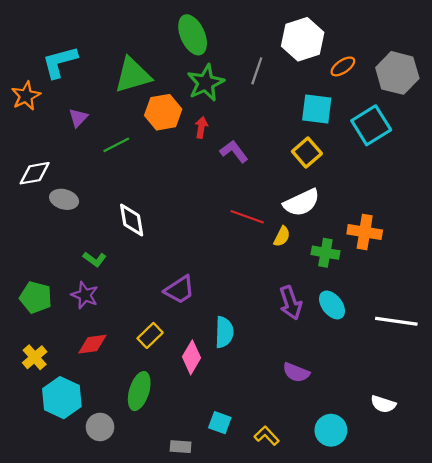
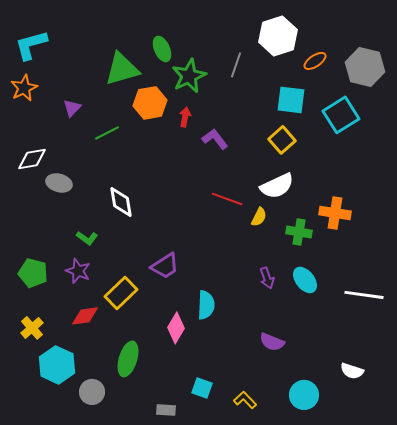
green ellipse: (193, 35) -> (162, 49), moved, size x0.7
cyan L-shape: (60, 62) -> (31, 45), moved
purple arrow: (291, 303) -> (267, 278), size x0.7
yellow rectangle: (150, 335) -> (121, 293), moved, size x1.4

